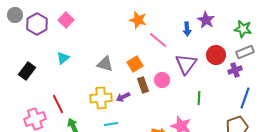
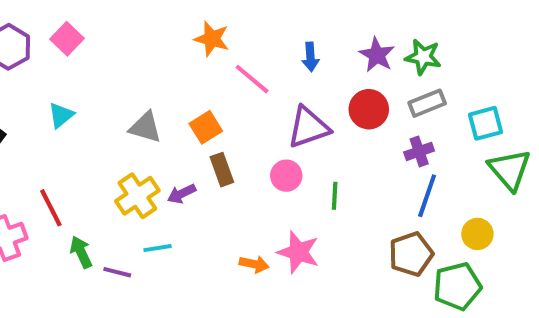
purple star: (206, 20) -> (377, 55), moved
purple triangle: (186, 64) -> (308, 127), turned 35
purple cross: (235, 70) -> (419, 151), moved
pink circle: (162, 80) -> (286, 176), moved
yellow cross: (101, 98) -> (137, 196), turned -30

